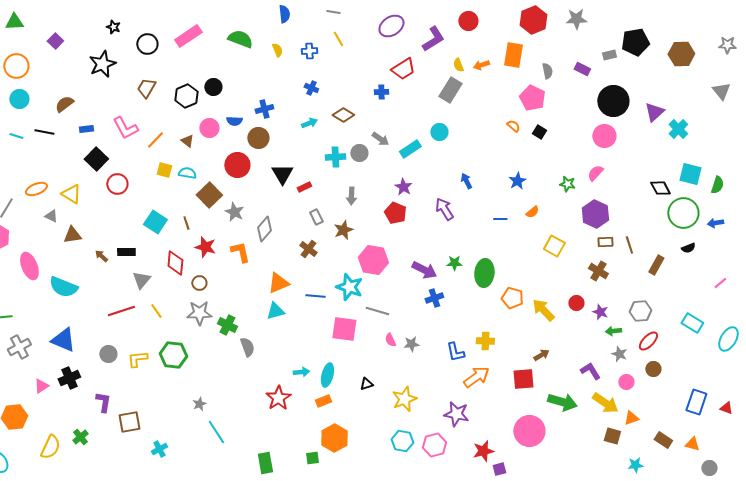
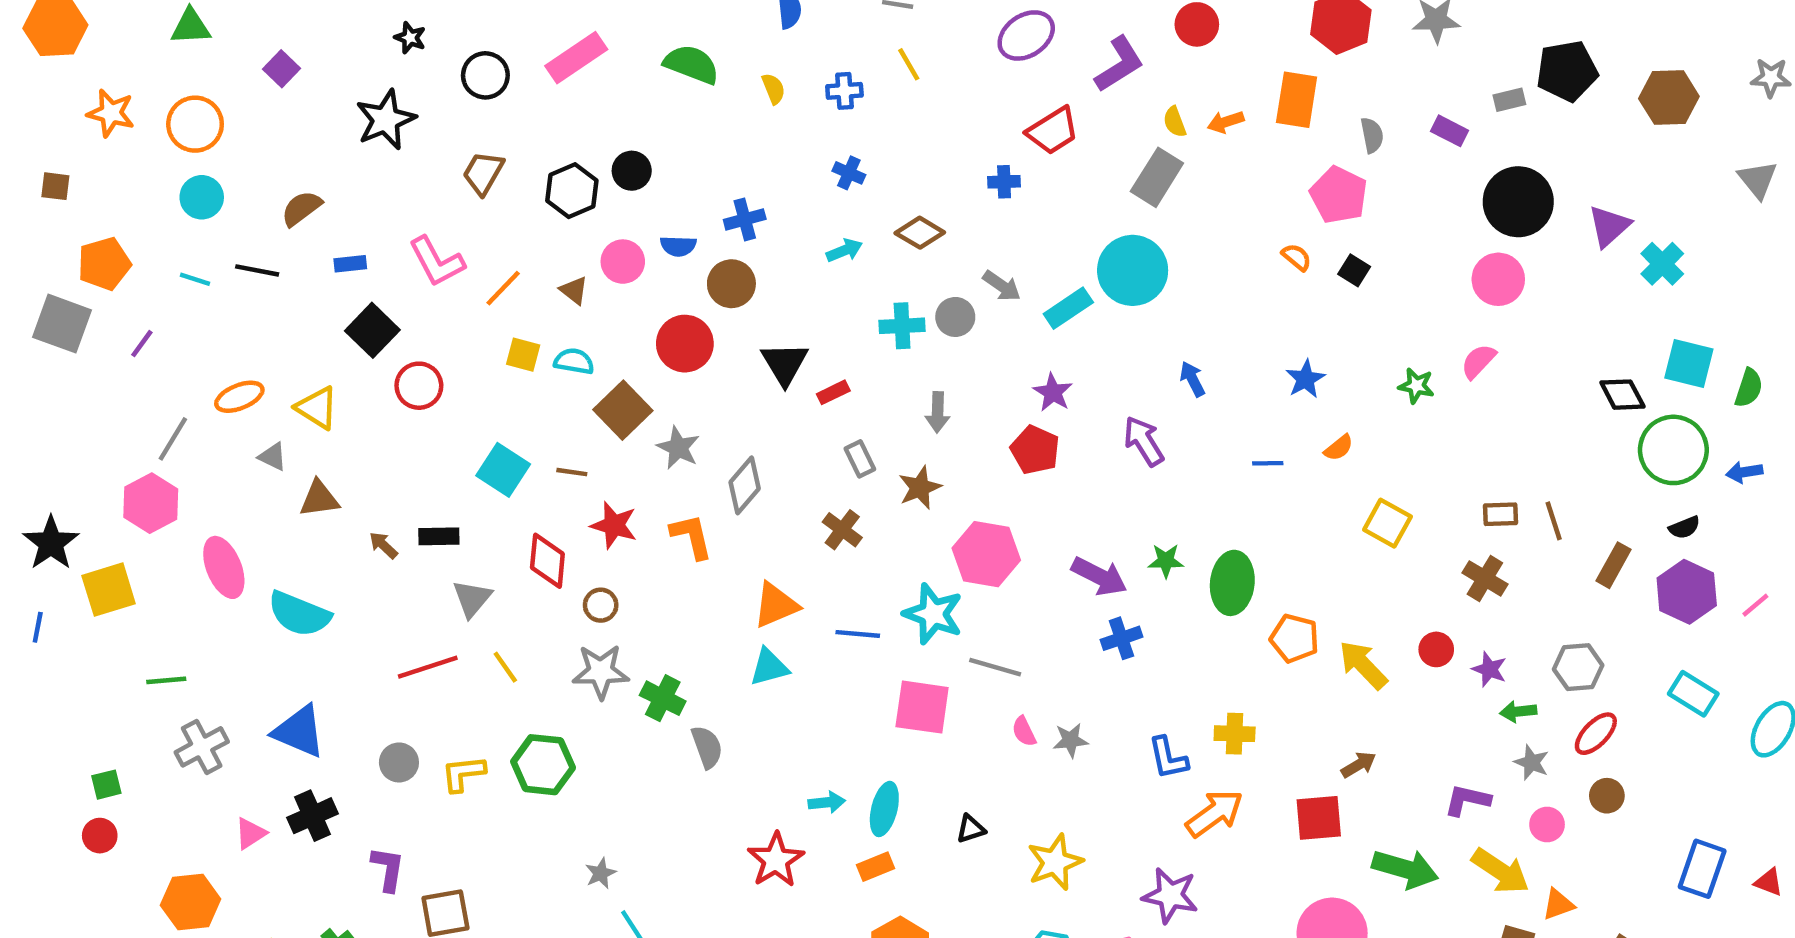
cyan circle: (439, 132) -> (1133, 270), size x1.8
purple hexagon: (595, 214) -> (1687, 592), moved
brown line: (186, 223) -> (572, 472), turned -64
purple L-shape: (590, 371) -> (1467, 800), turned -45

